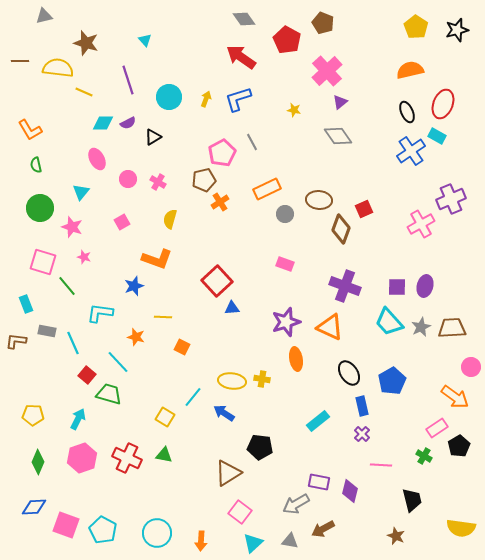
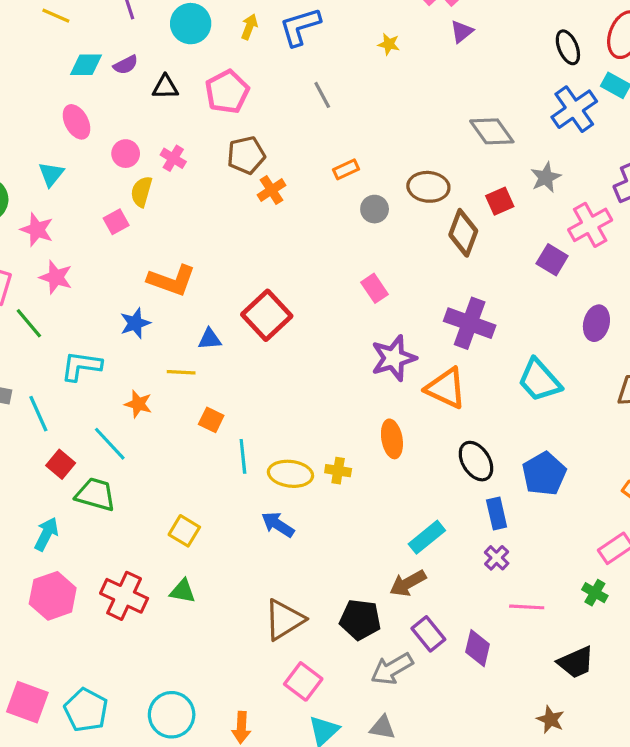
gray diamond: (338, 136) -> (492, 131), moved
black triangle: (153, 137) -> (165, 87), turned 30
pink pentagon: (222, 153) -> (227, 92), moved
orange rectangle: (267, 189) -> (346, 169), size x0.6
yellow semicircle: (170, 219) -> (141, 192), moved
pink star: (84, 257) -> (56, 277), size x1.5
pink rectangle: (285, 264) -> (375, 288), turned 36
purple square: (397, 287) -> (552, 260), moved, turned 30
blue triangle: (232, 308) -> (210, 339), moved
purple star: (286, 322) -> (394, 358), moved
gray star: (421, 327) -> (546, 177), moved
cyan line: (193, 397) -> (243, 456), moved, turned -45
black pentagon: (260, 447) -> (360, 620), moved
purple rectangle: (319, 482) -> (428, 634), turned 40
black trapezoid: (412, 500) -> (576, 662), turned 80
brown arrow: (323, 529) -> (408, 583), moved

